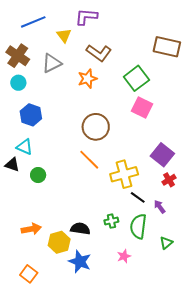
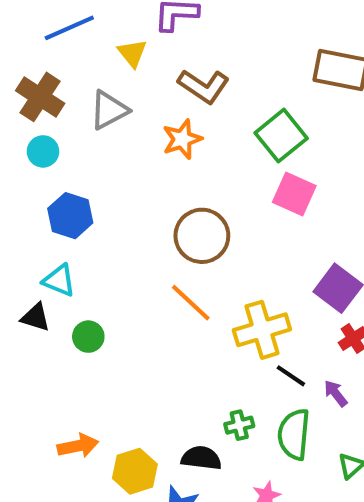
black semicircle: (80, 229) -> (201, 458), moved

